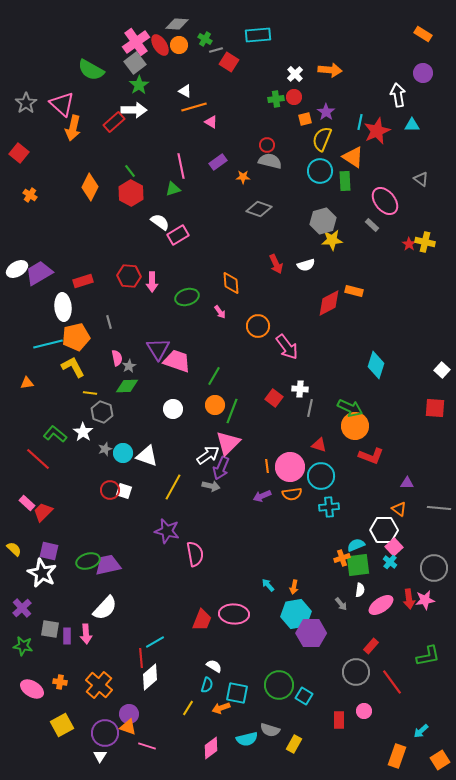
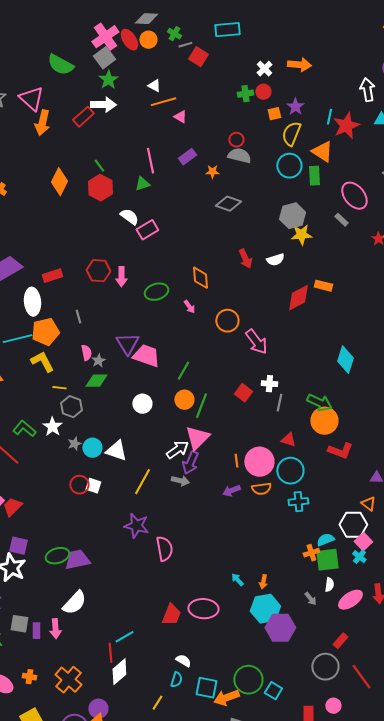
orange arrow: (221, 708) -> (226, 698), moved, size x1.4

